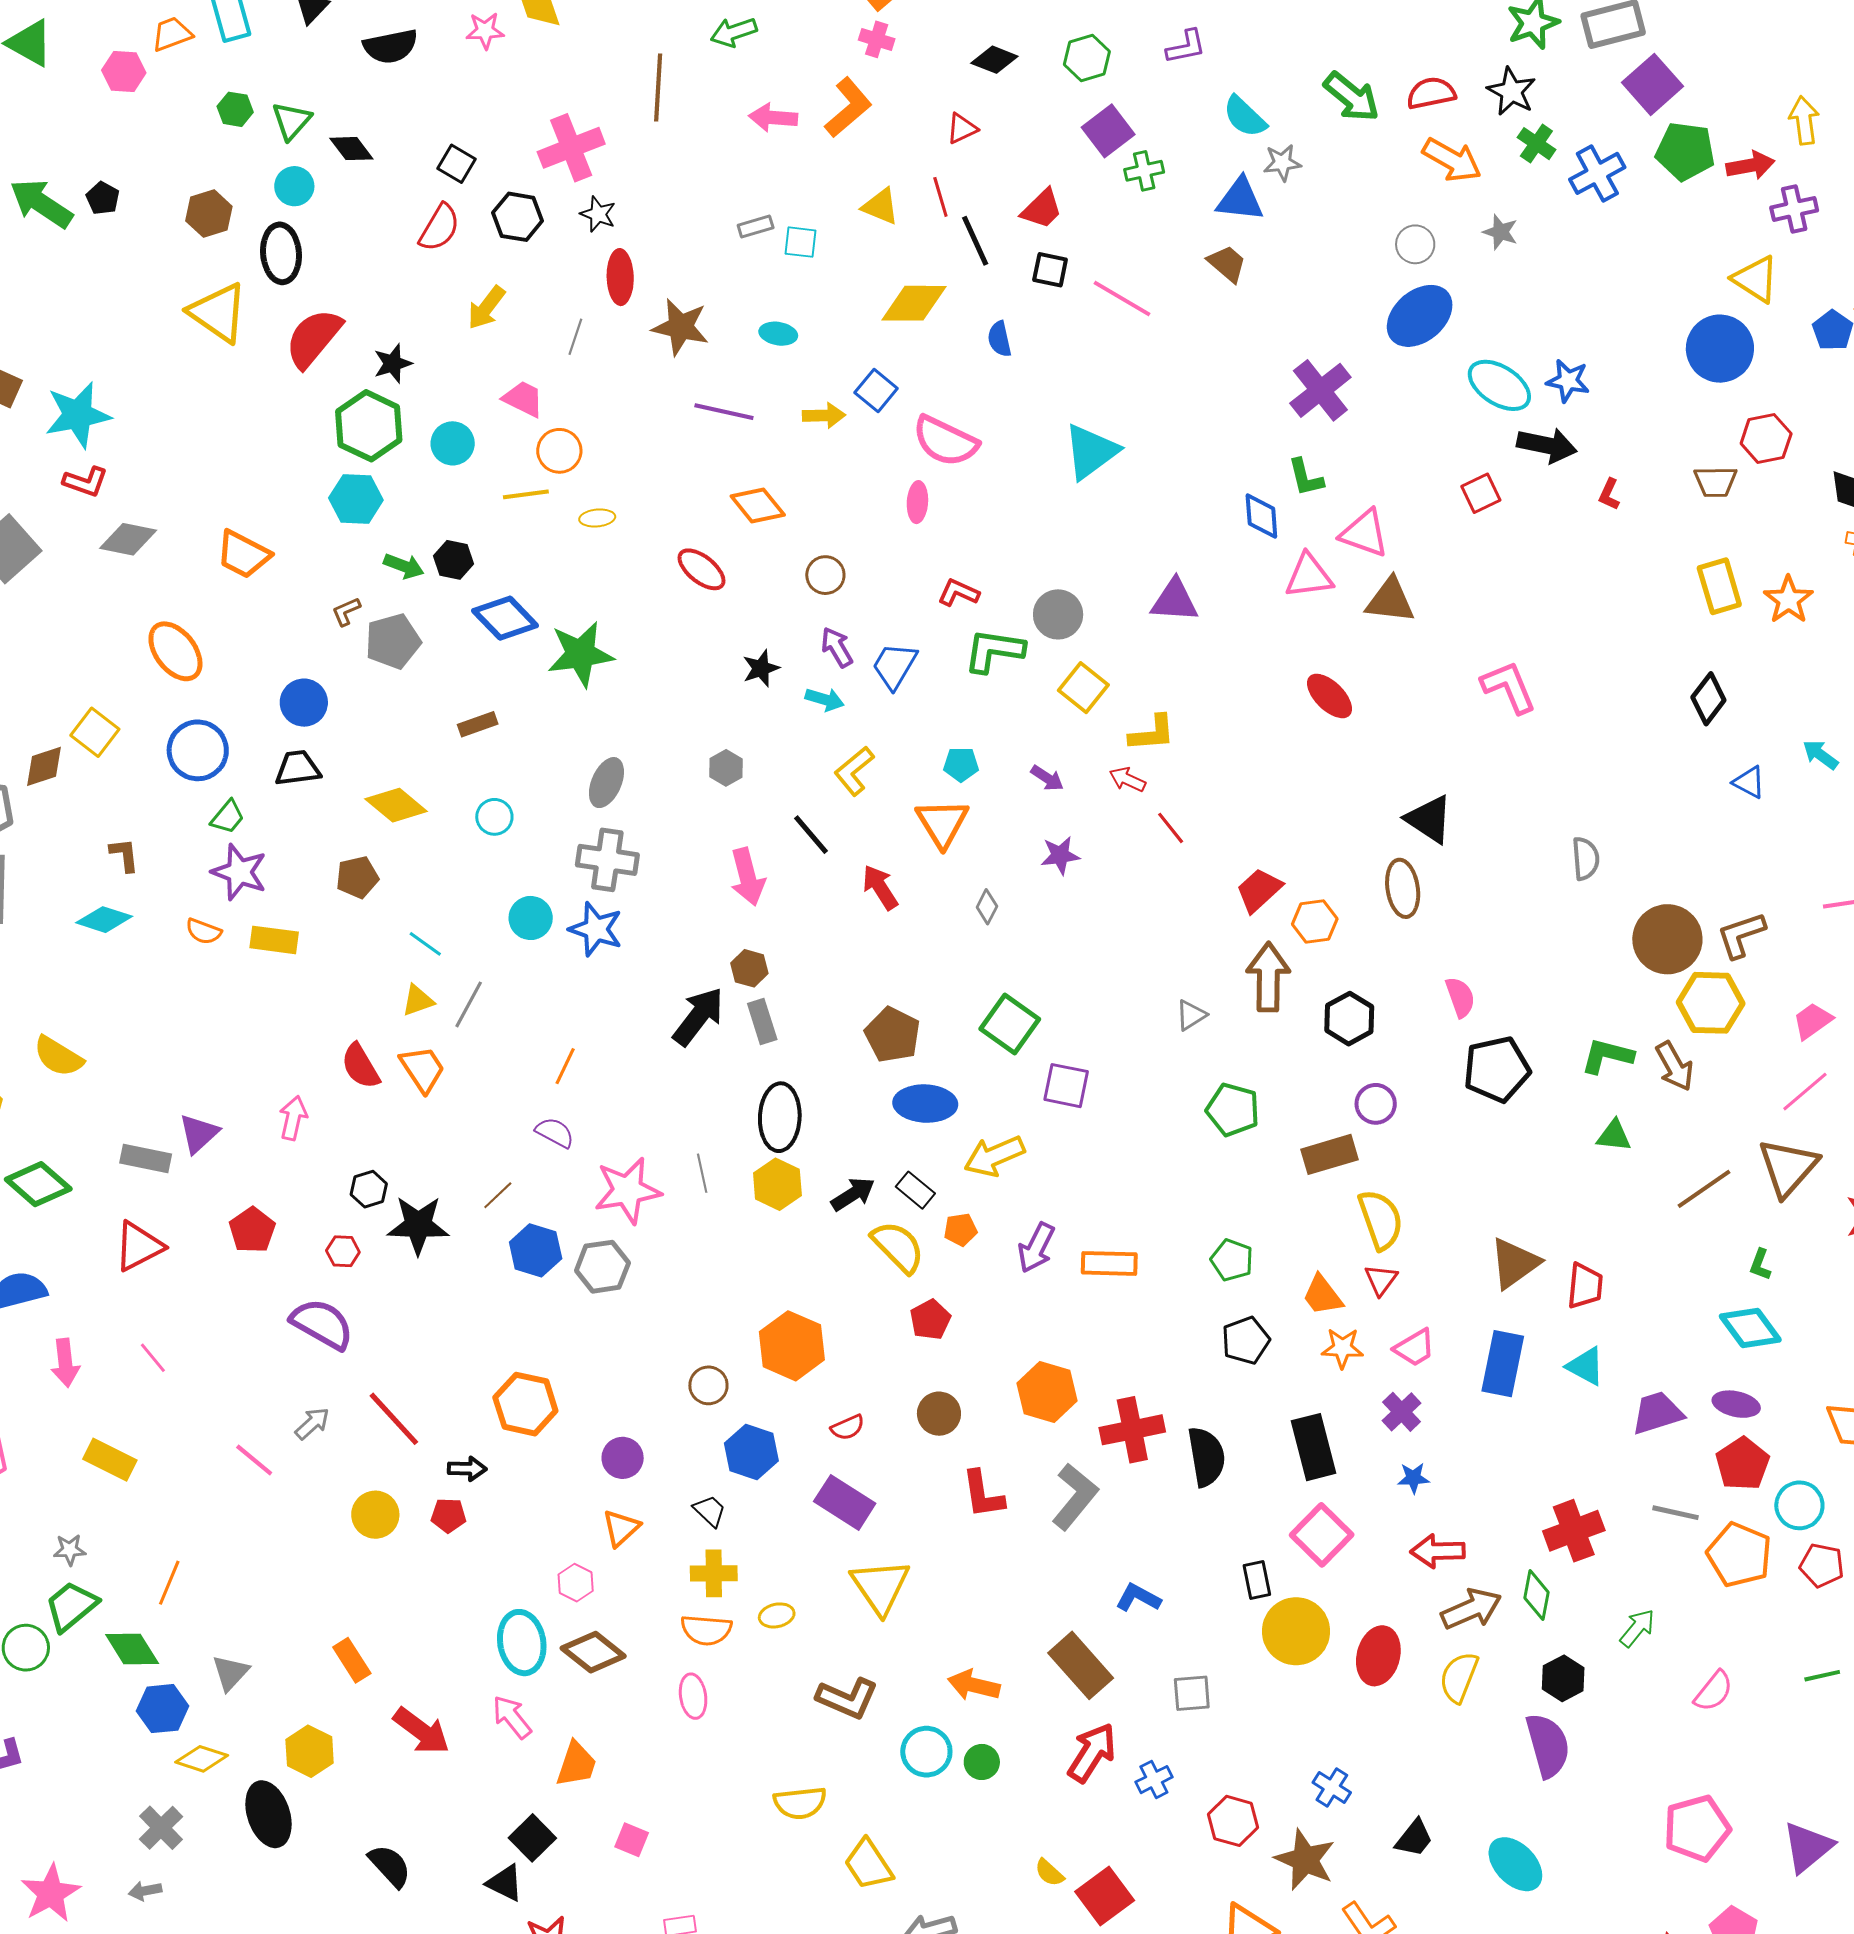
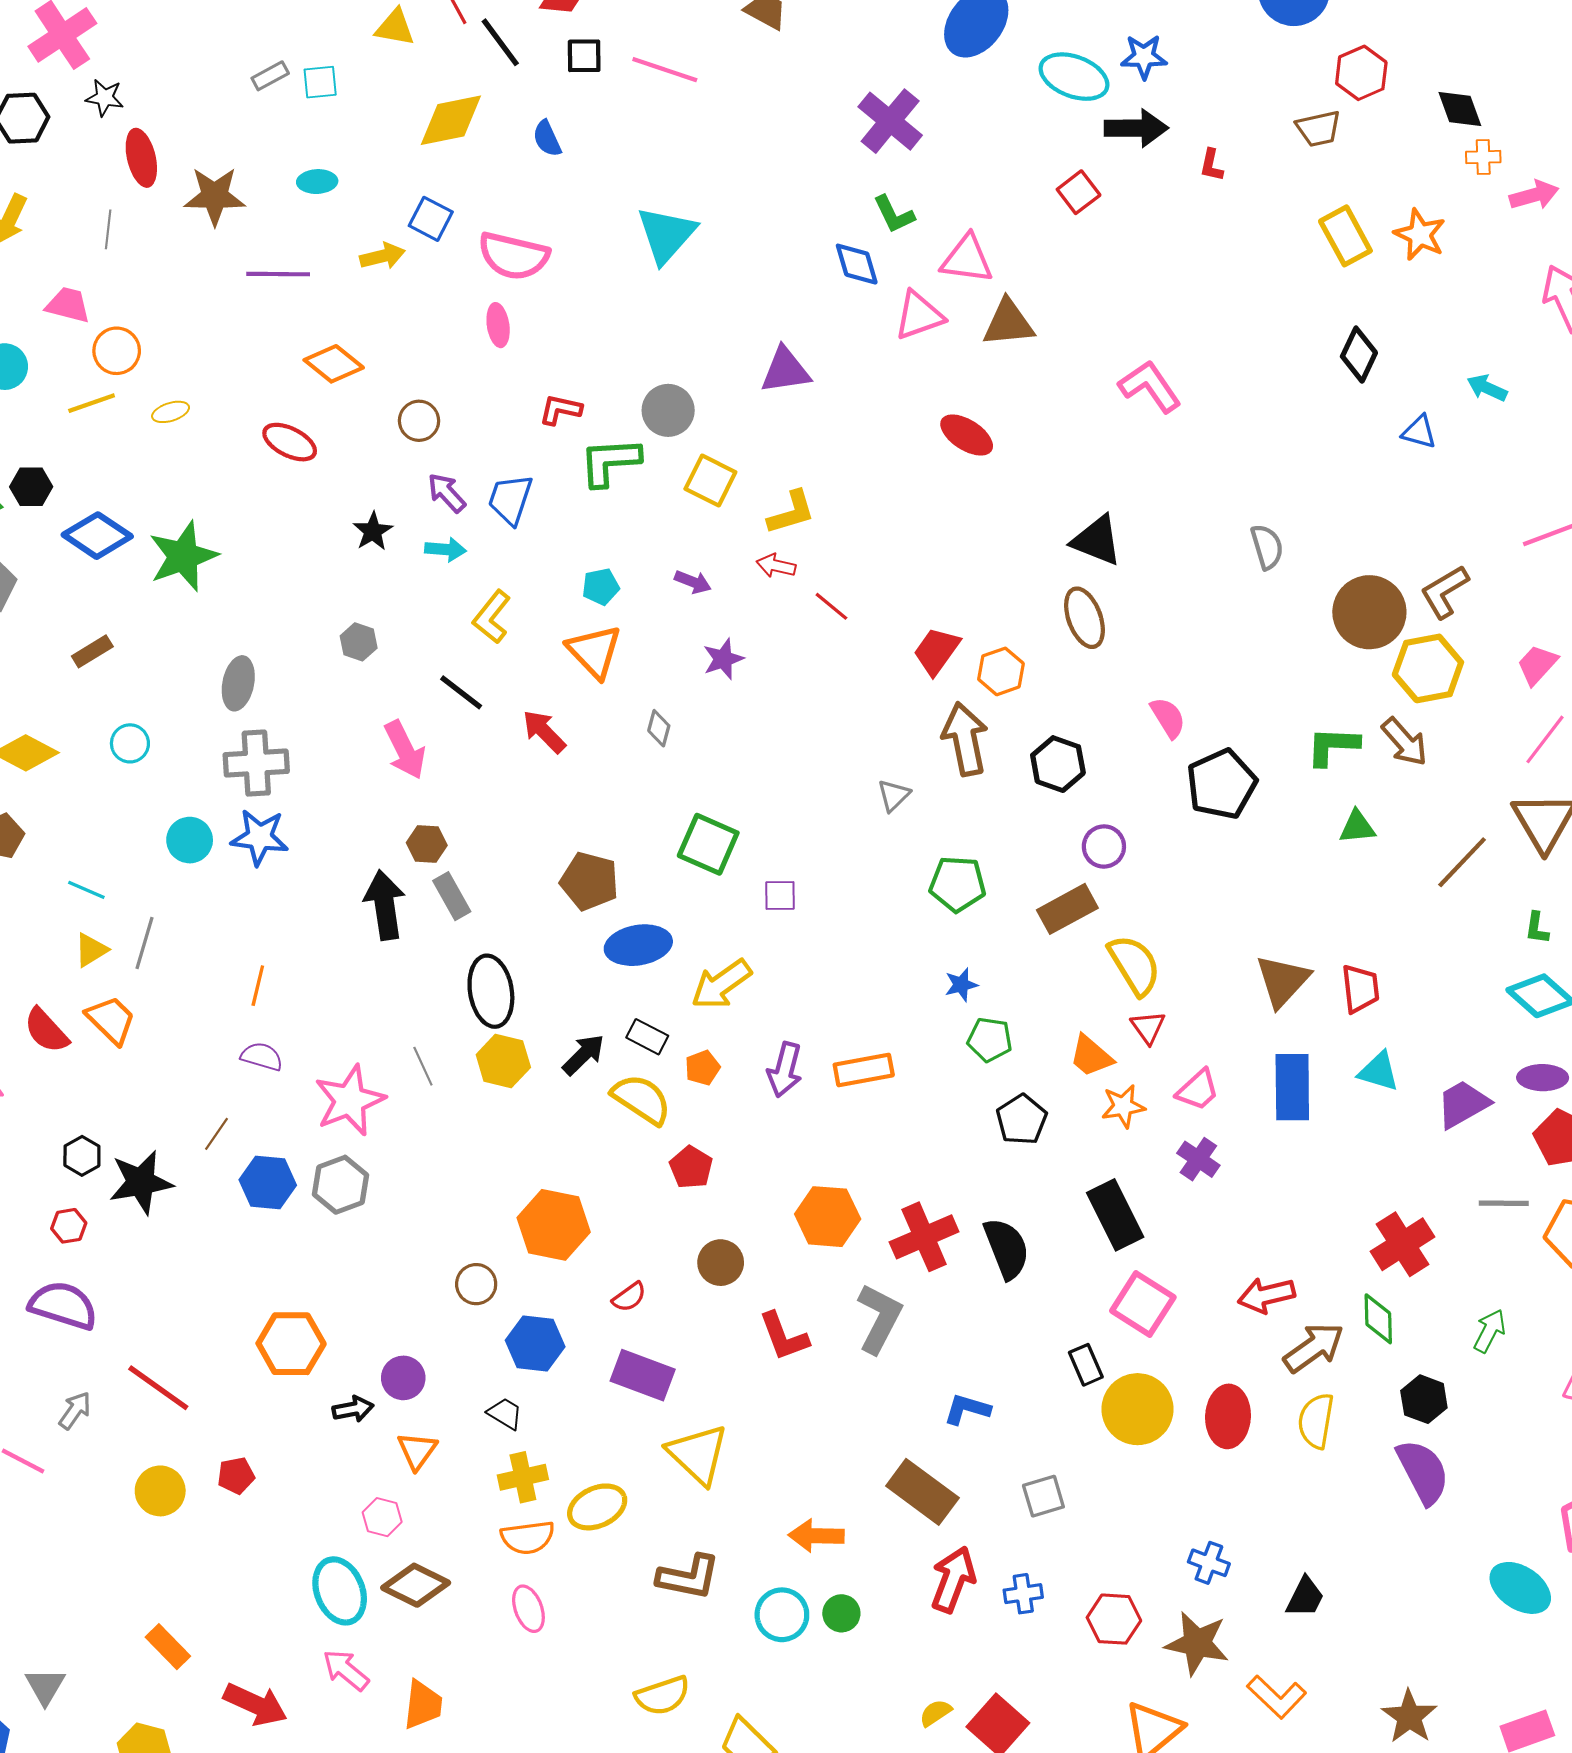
black arrow: (698, 1016) -> (385, 905), turned -34
purple square: (1066, 1086) -> (780, 896), size x0.7
black arrow: (467, 1469) -> (353, 1409), moved
blue star: (1413, 1478) -> (961, 985), moved
yellow ellipse: (777, 1615) -> (597, 1507), size x1.6
blue cross: (1154, 1780) -> (1023, 1594), turned 30
cyan ellipse: (1515, 1864) -> (1520, 1588), moved
yellow semicircle: (1049, 1873) -> (936, 1713), turned 116

